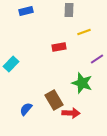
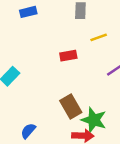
green star: (82, 83) -> (94, 120), moved
brown rectangle: (54, 100) -> (71, 107), moved

